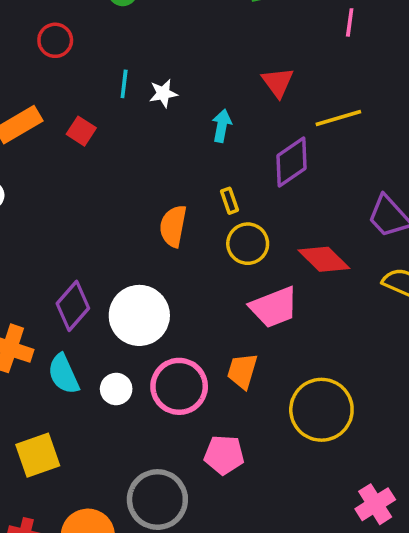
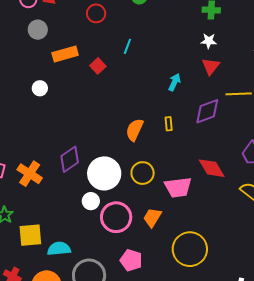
white star: (163, 93) -> (209, 41), moved
yellow circle: (248, 244) -> (143, 173), moved
cyan semicircle: (64, 374) -> (59, 249), moved, turned 95
white circle: (116, 389) -> (91, 201), moved

